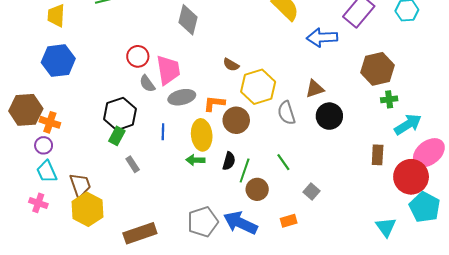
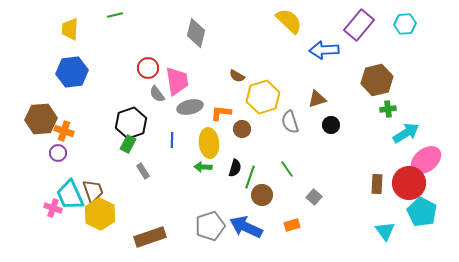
black circle: (329, 116) -> (331, 125), size x0.7
brown circle: (236, 120) -> (242, 129), size x0.7
brown rectangle: (378, 155) -> (377, 184), moved
cyan trapezoid: (47, 172) -> (70, 195), moved, size x1.4

